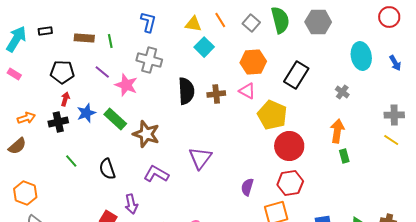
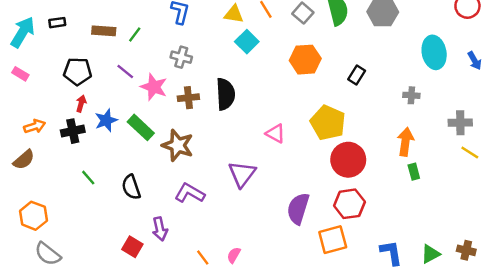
green line: (110, 41) -> (135, 34), turned 48
gray cross: (149, 60) -> (181, 57), size x0.7
black rectangle: (296, 75) -> (357, 75), size x0.6
pink triangle: (247, 91) -> (275, 133), moved
gray cross: (342, 92) -> (411, 95), turned -32
brown cross: (216, 94) -> (188, 98), moved
gray cross: (394, 115) -> (460, 123), moved
purple semicircle: (247, 187) -> (298, 209), size x1.5

